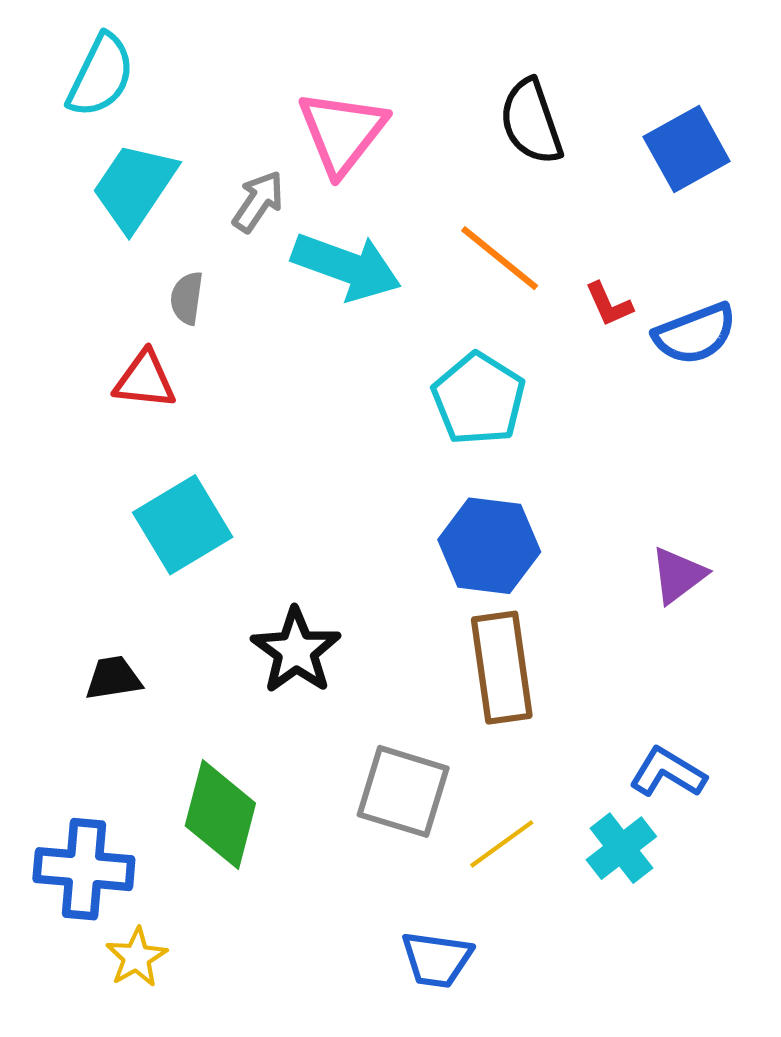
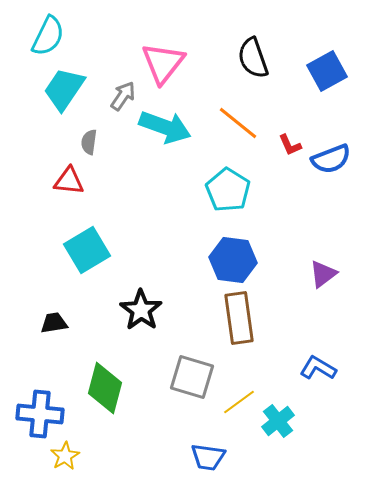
cyan cross: (621, 848) -> (278, 421), moved

